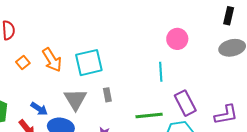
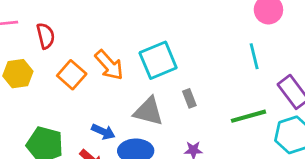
orange square: (23, 62) -> (72, 75), size x1.5
gray triangle: (75, 99) -> (148, 111), turned -35

